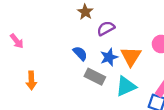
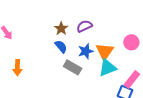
brown star: (85, 12) -> (61, 28), moved
cyan triangle: (126, 86) -> (108, 68), moved

